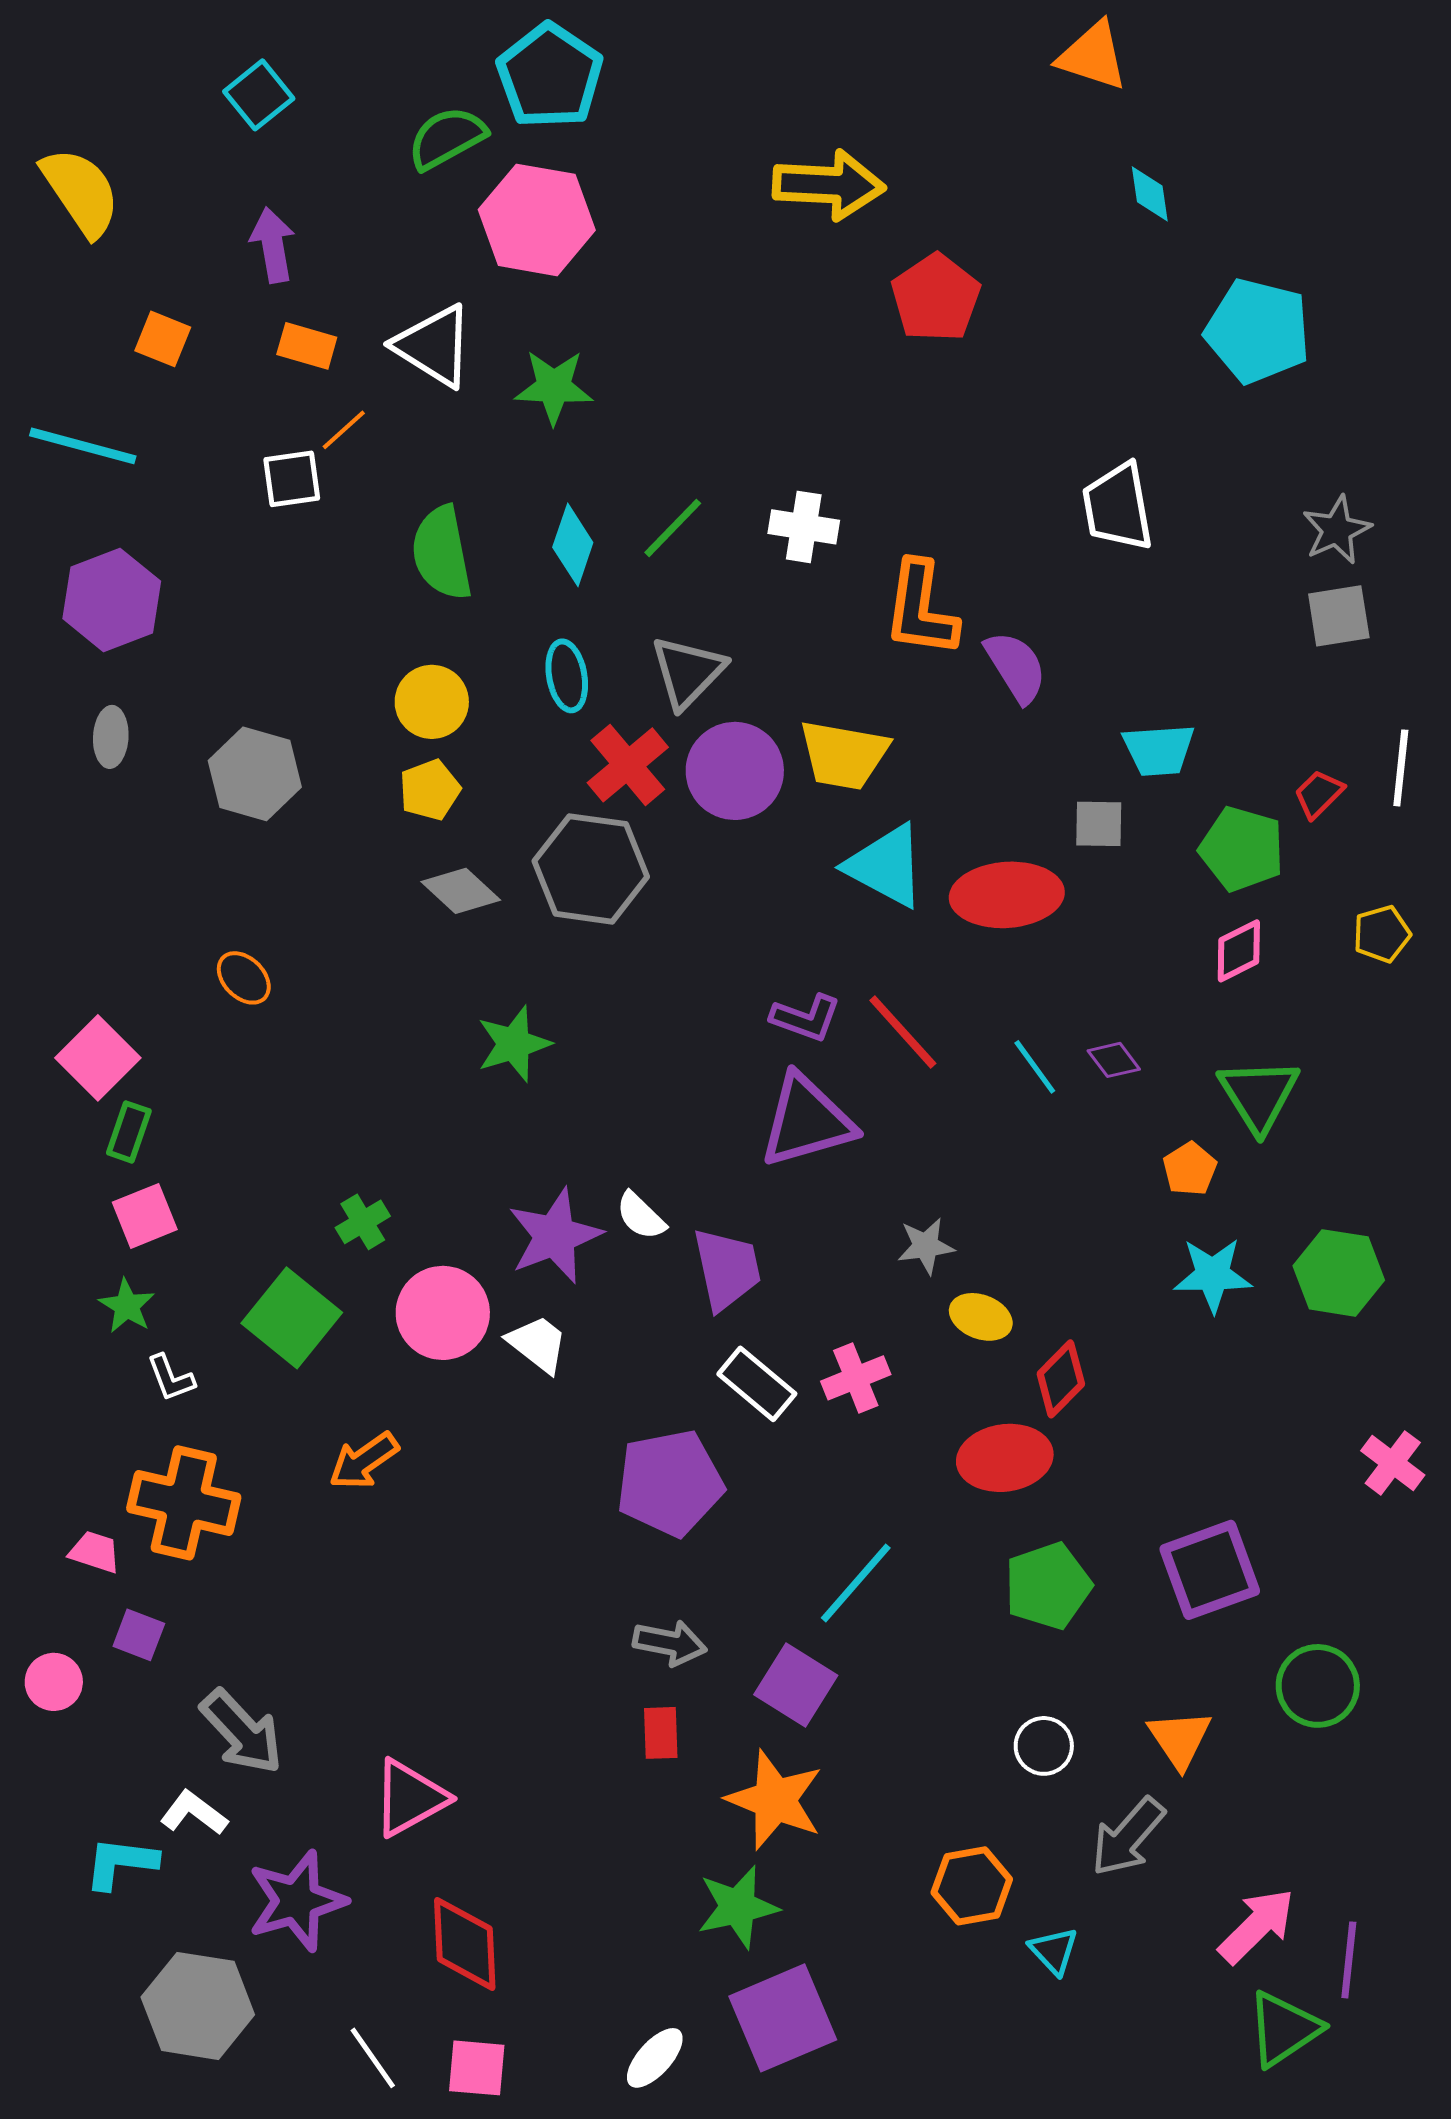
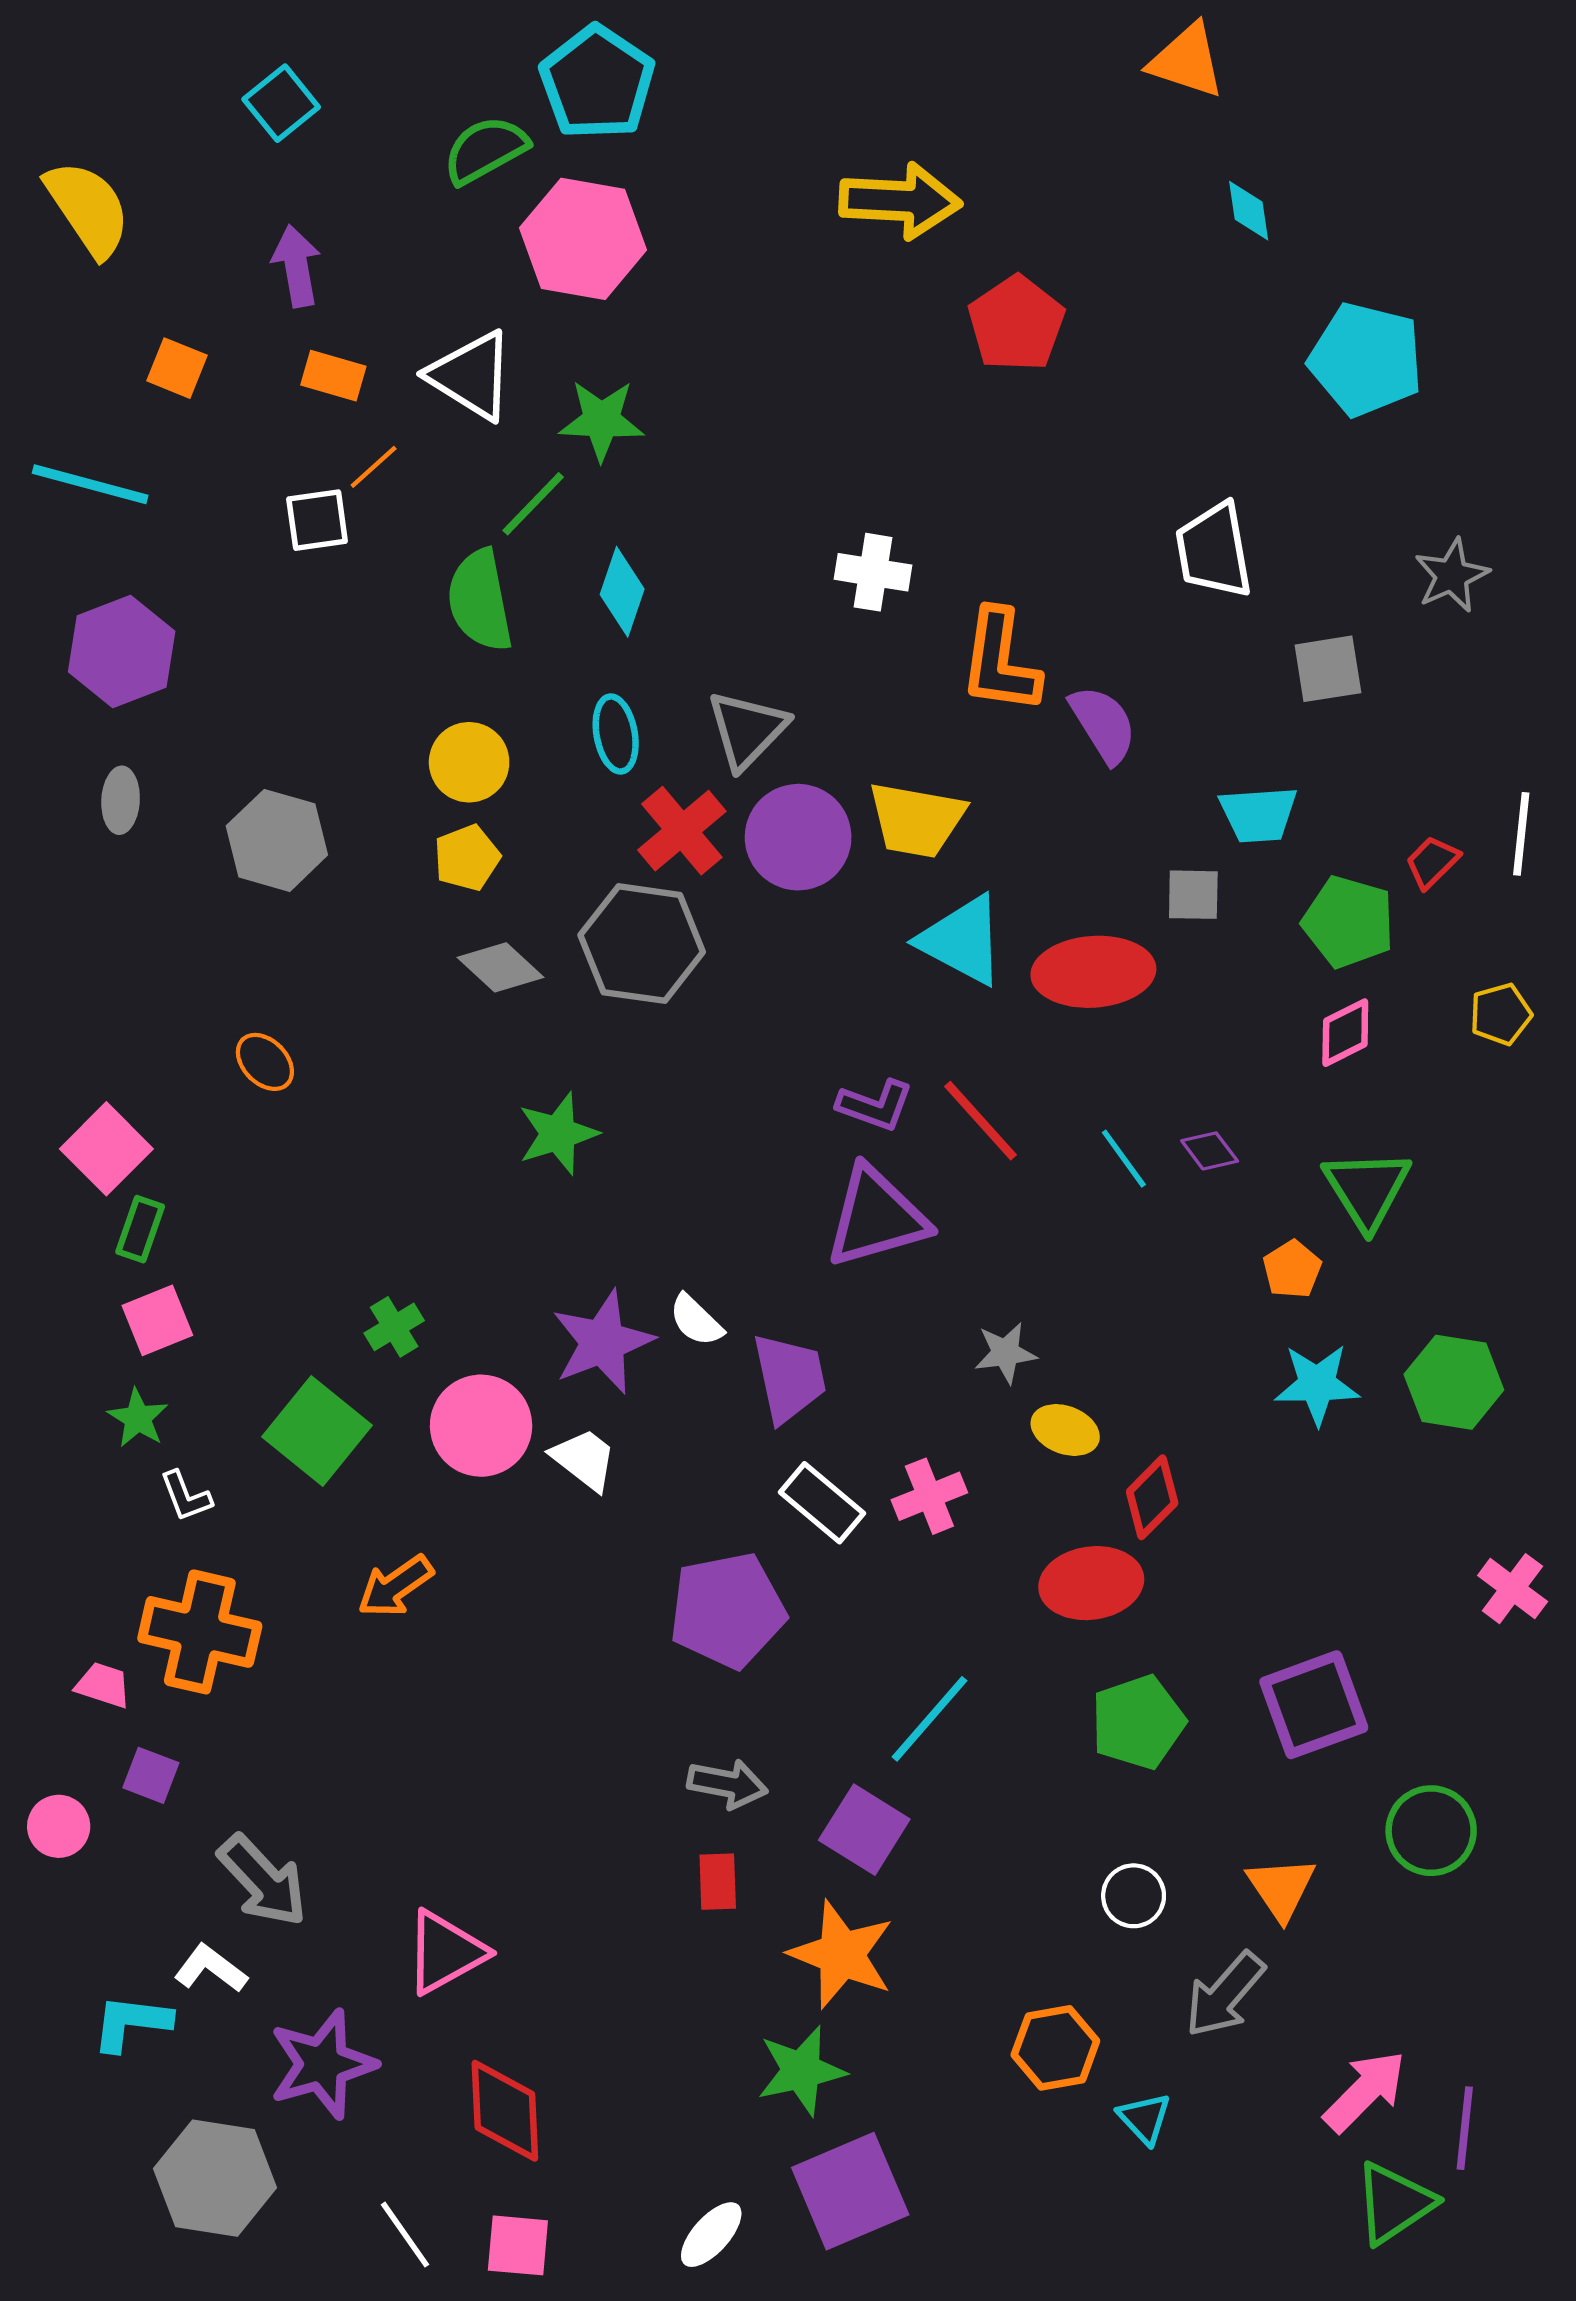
green line: (673, 528) -> (533, 504), moved
gray square: (1339, 616) -> (1328, 669), moved

